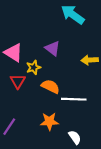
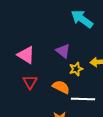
yellow star: (34, 67) -> (76, 69), moved

